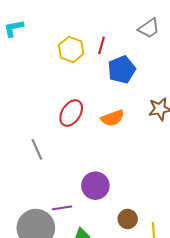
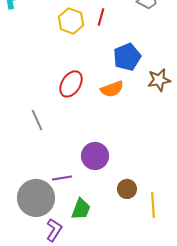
blue pentagon: (122, 70) -> (127, 57), moved

